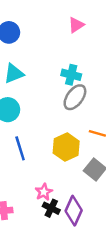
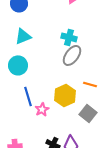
pink star: (44, 192) -> (42, 109), moved

